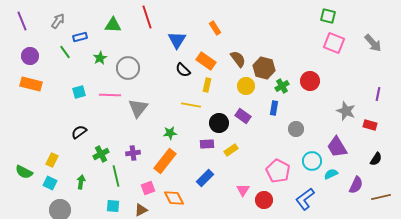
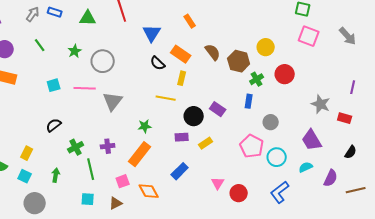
blue rectangle: (80, 37) -> (55, 12), moved, turned 32
yellow circle: (246, 86) -> (266, 47), moved
cyan circle: (312, 161) -> (277, 157), moved
pink pentagon: (278, 171) -> (252, 146), moved

